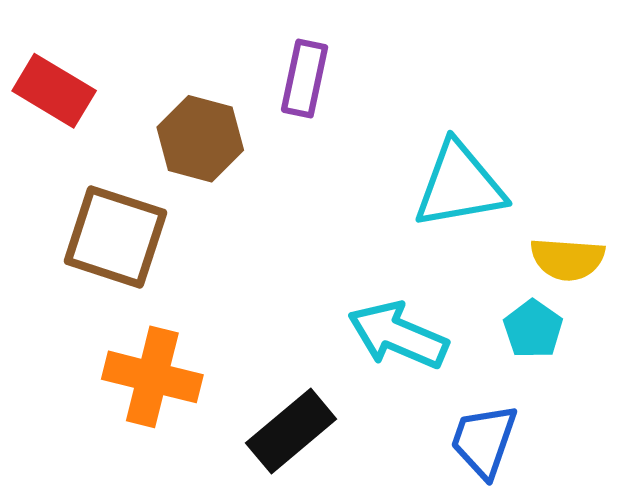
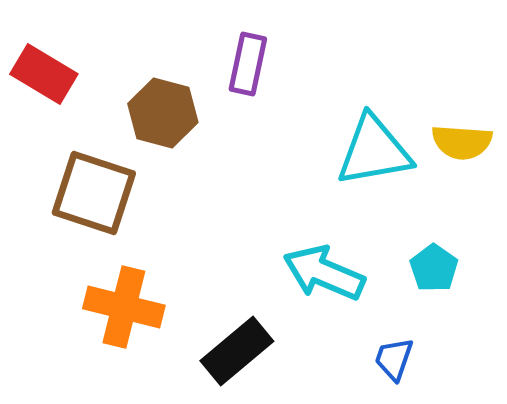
yellow semicircle: (567, 259) -> (462, 142), moved
blue trapezoid: (484, 441) -> (394, 359), size x0.7

